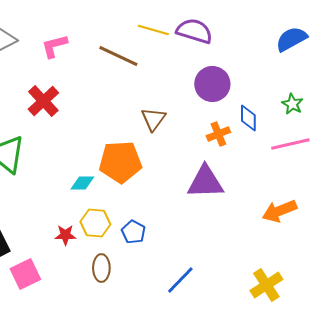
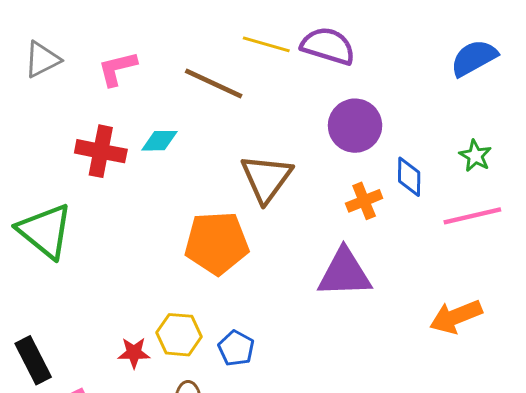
red cross: (43, 101) -> (101, 151), turned -36
brown triangle: (153, 119) -> (266, 178), size x1.4
cyan diamond: (82, 183) -> (159, 141), moved

